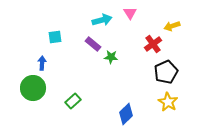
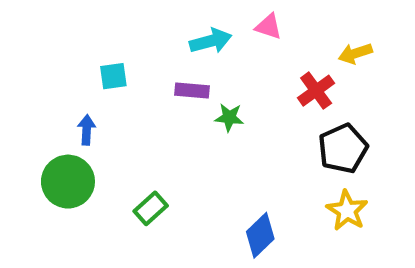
pink triangle: (130, 13) -> (268, 27), turned -40
purple rectangle: (93, 44) -> (192, 91), turned -35

